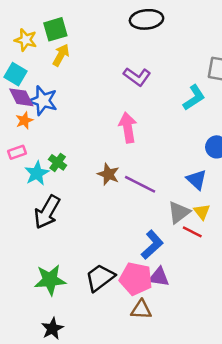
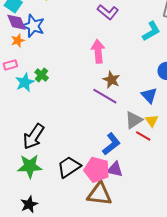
brown star: (108, 174) -> (111, 80), moved
black arrow: (47, 212) -> (34, 136), moved
brown triangle: (141, 310) -> (99, 194), size x1.5

